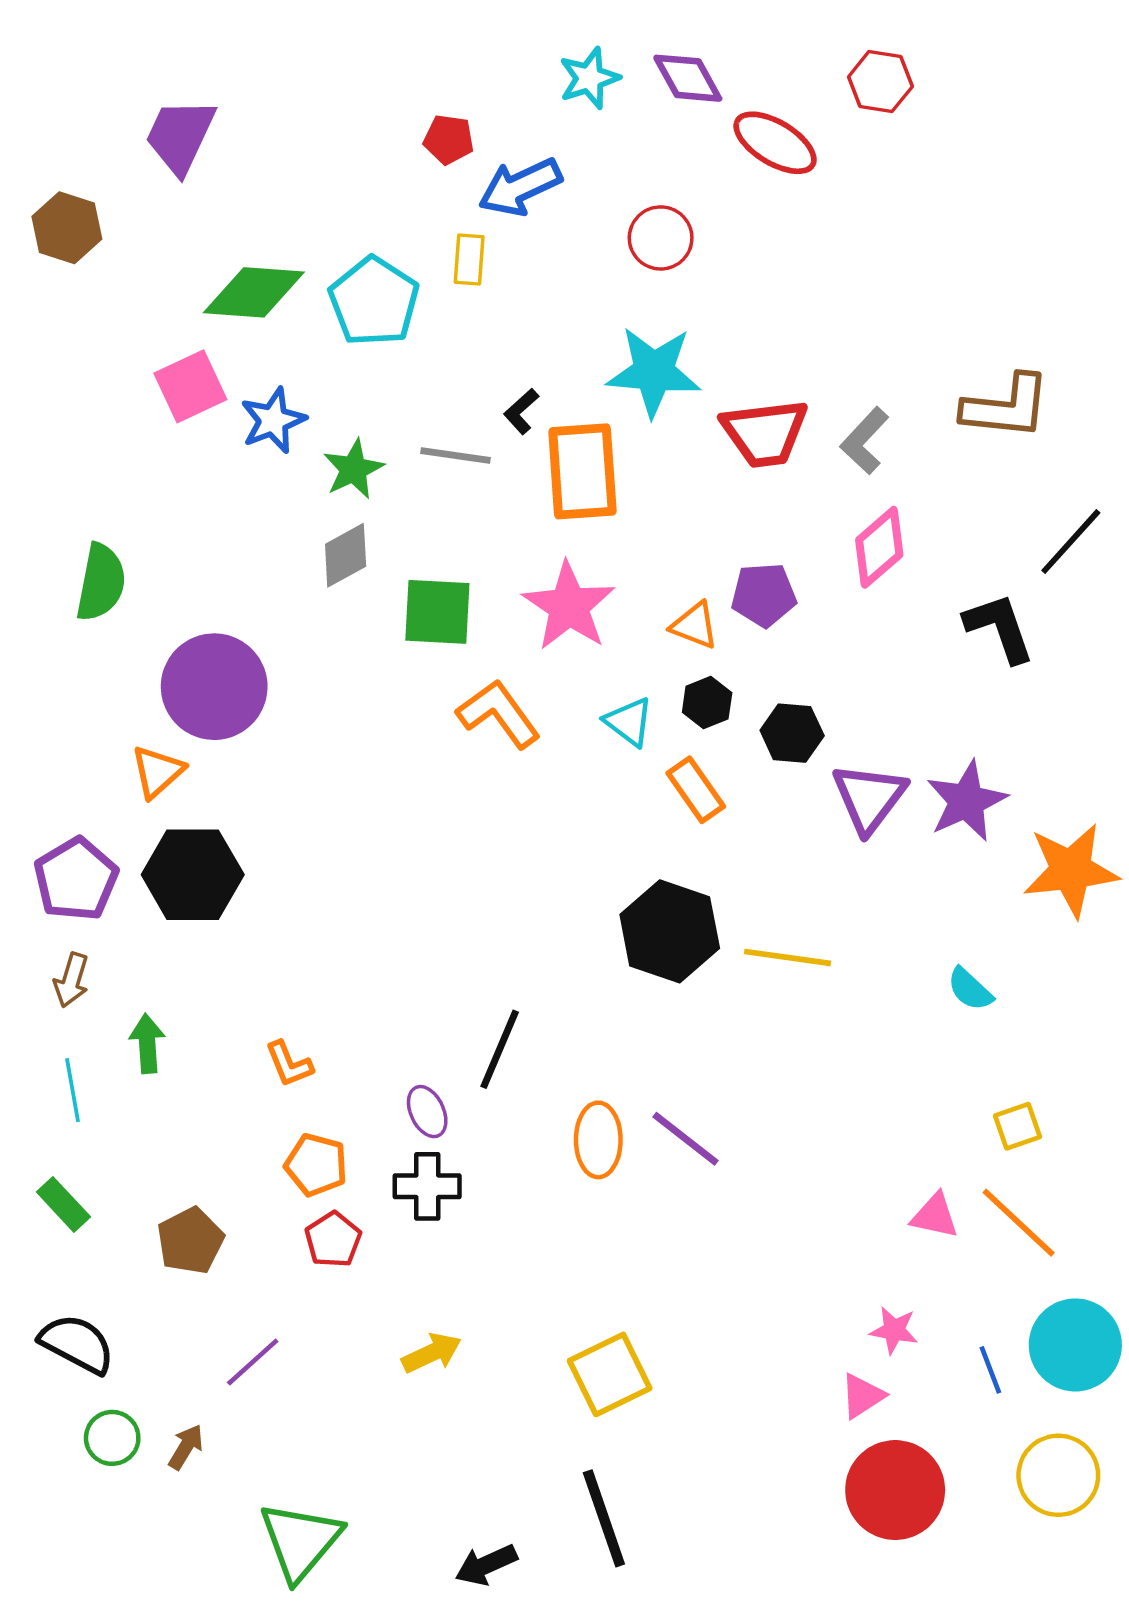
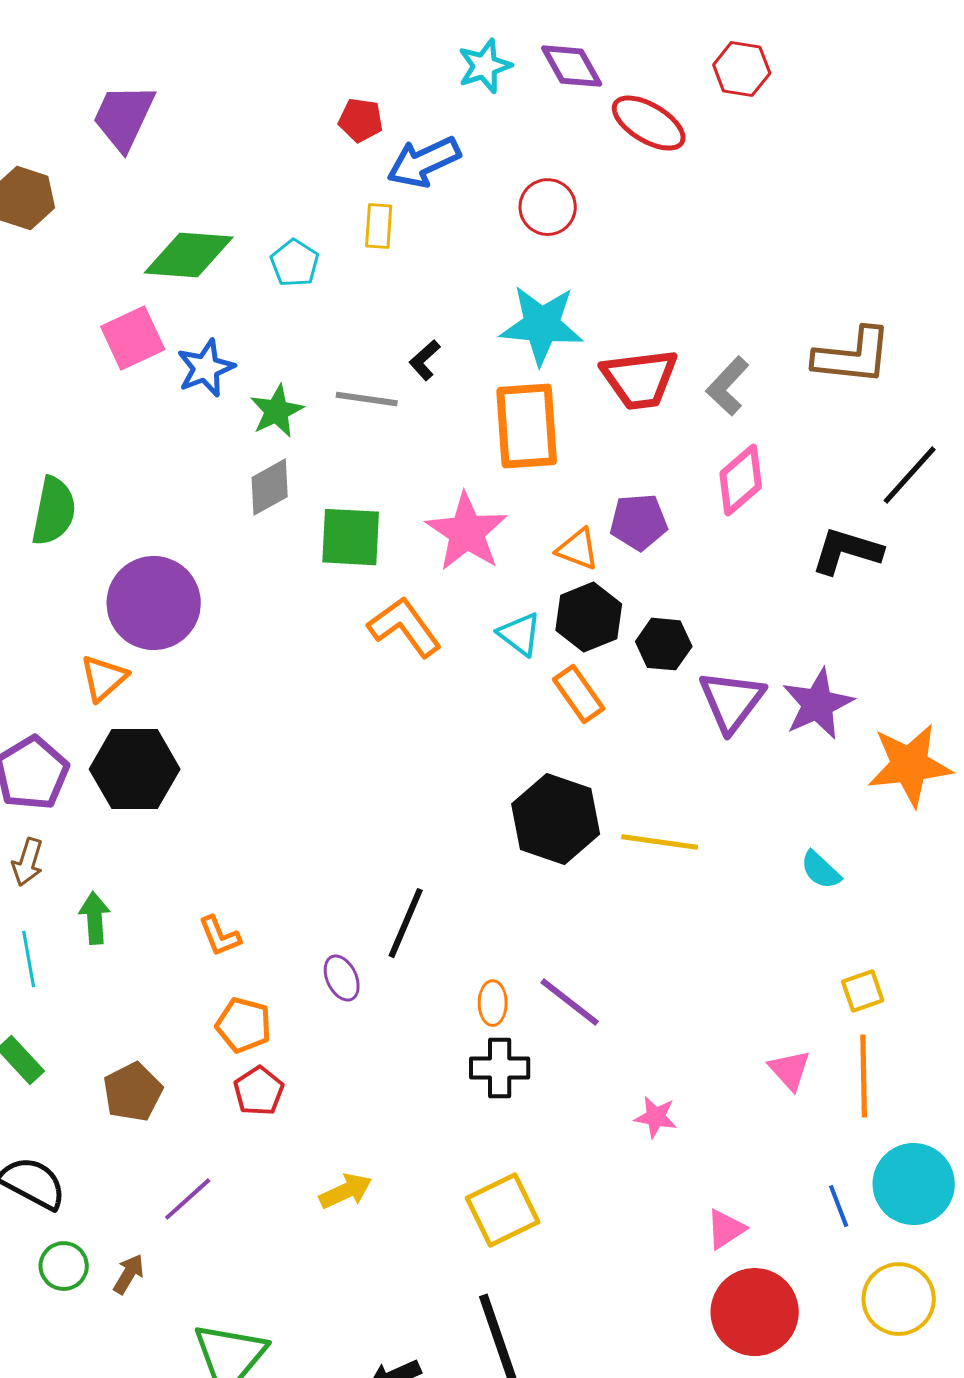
cyan pentagon: (374, 301) -> (295, 263), size x0.6
orange rectangle: (582, 471) -> (527, 426), moved
black L-shape: (999, 628) -> (847, 551), turned -54
black hexagon: (707, 703) -> (589, 617), size x1.5
orange ellipse: (598, 1140) -> (493, 1003), size x0.7
black cross: (427, 1186) -> (500, 1068), moved
pink triangle: (935, 1216) -> (790, 1070), turned 36
orange line: (1019, 1223) -> (864, 1076), turned 46
pink star: (894, 1330) -> (656, 1117), moved

